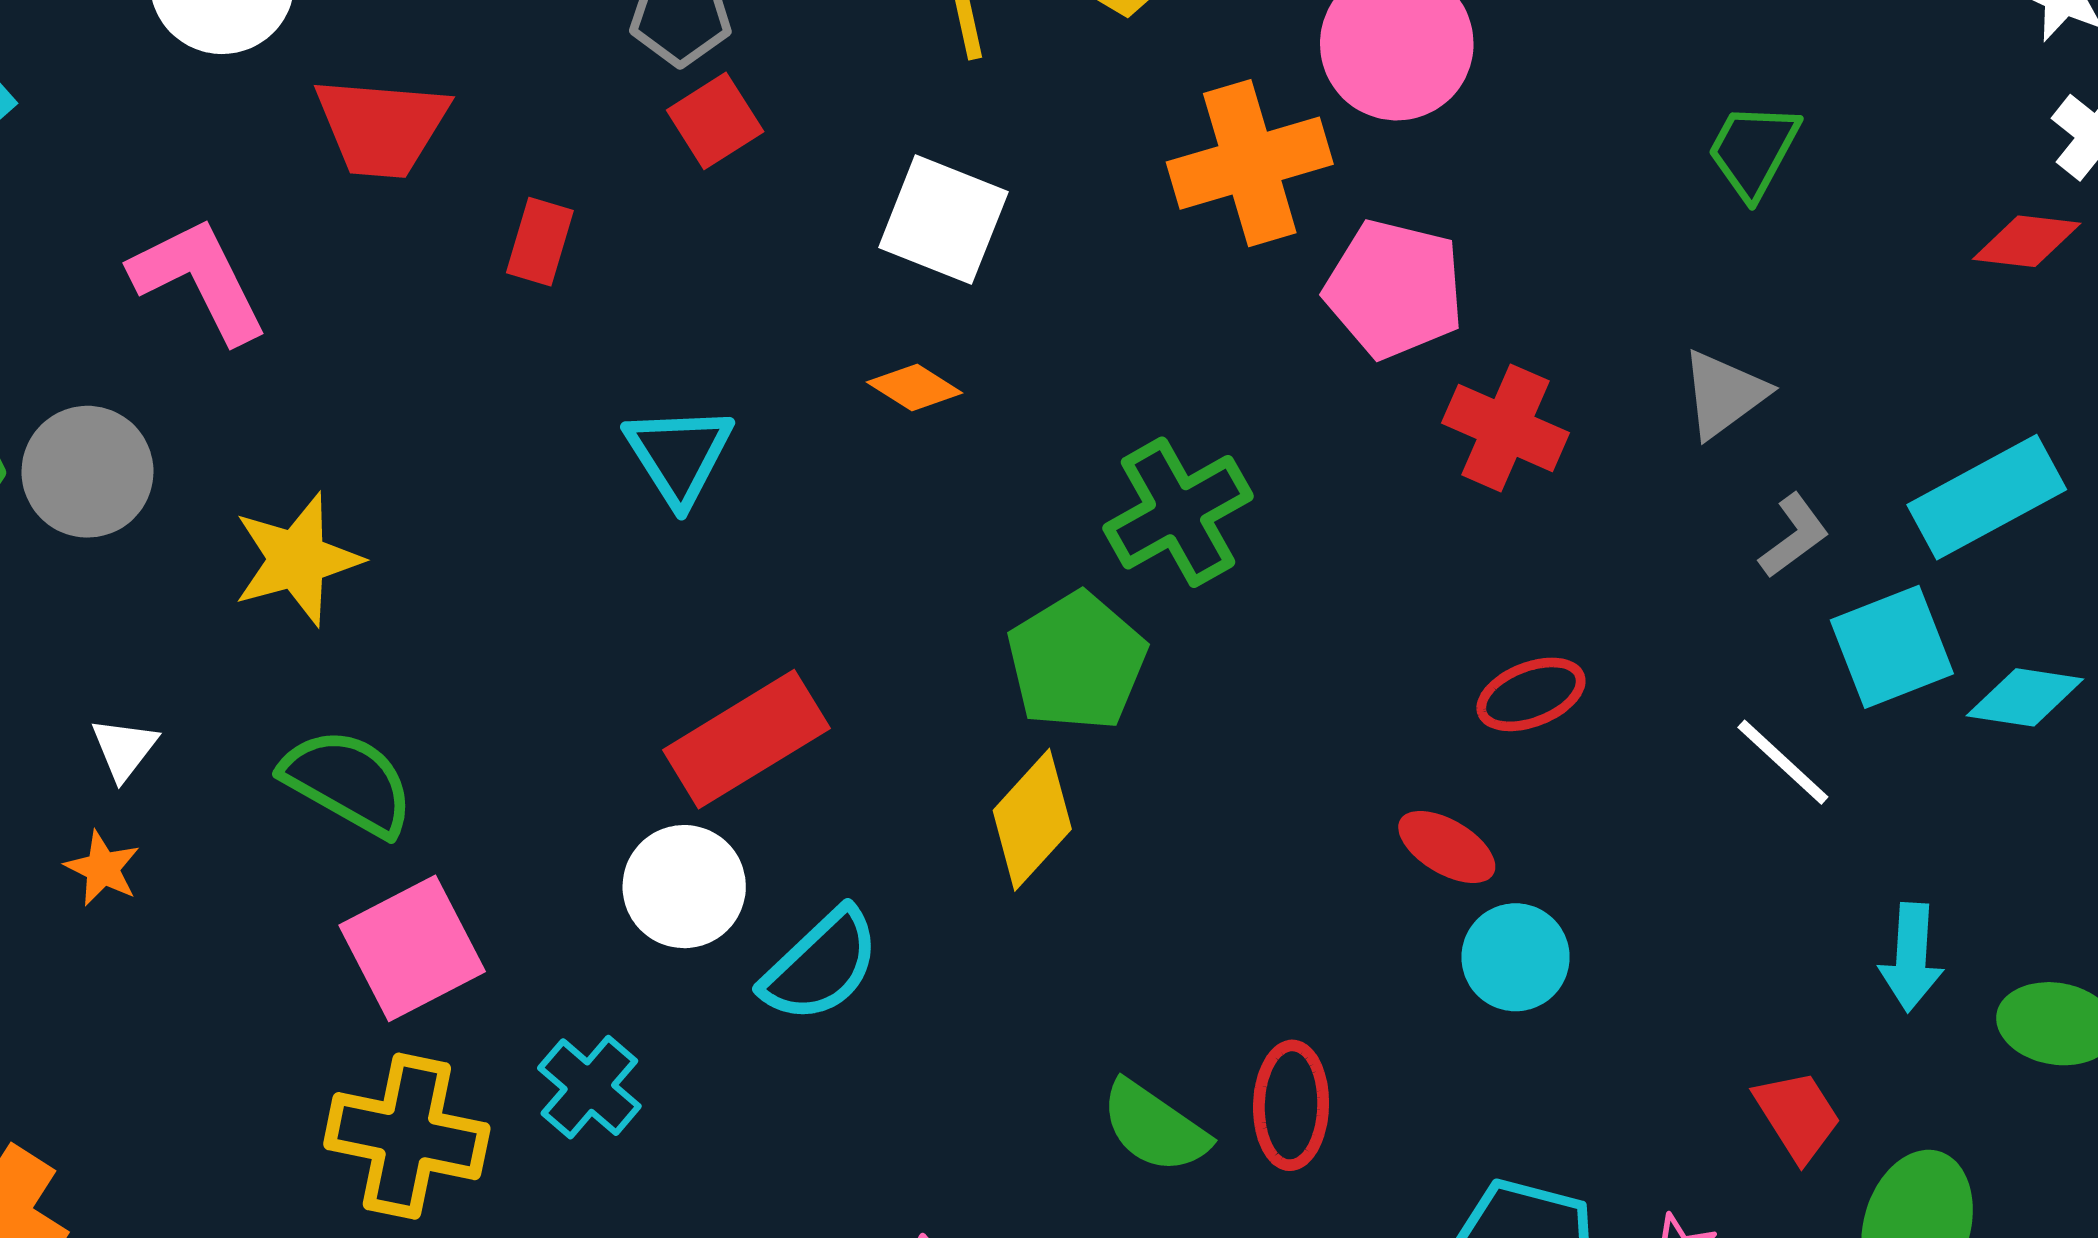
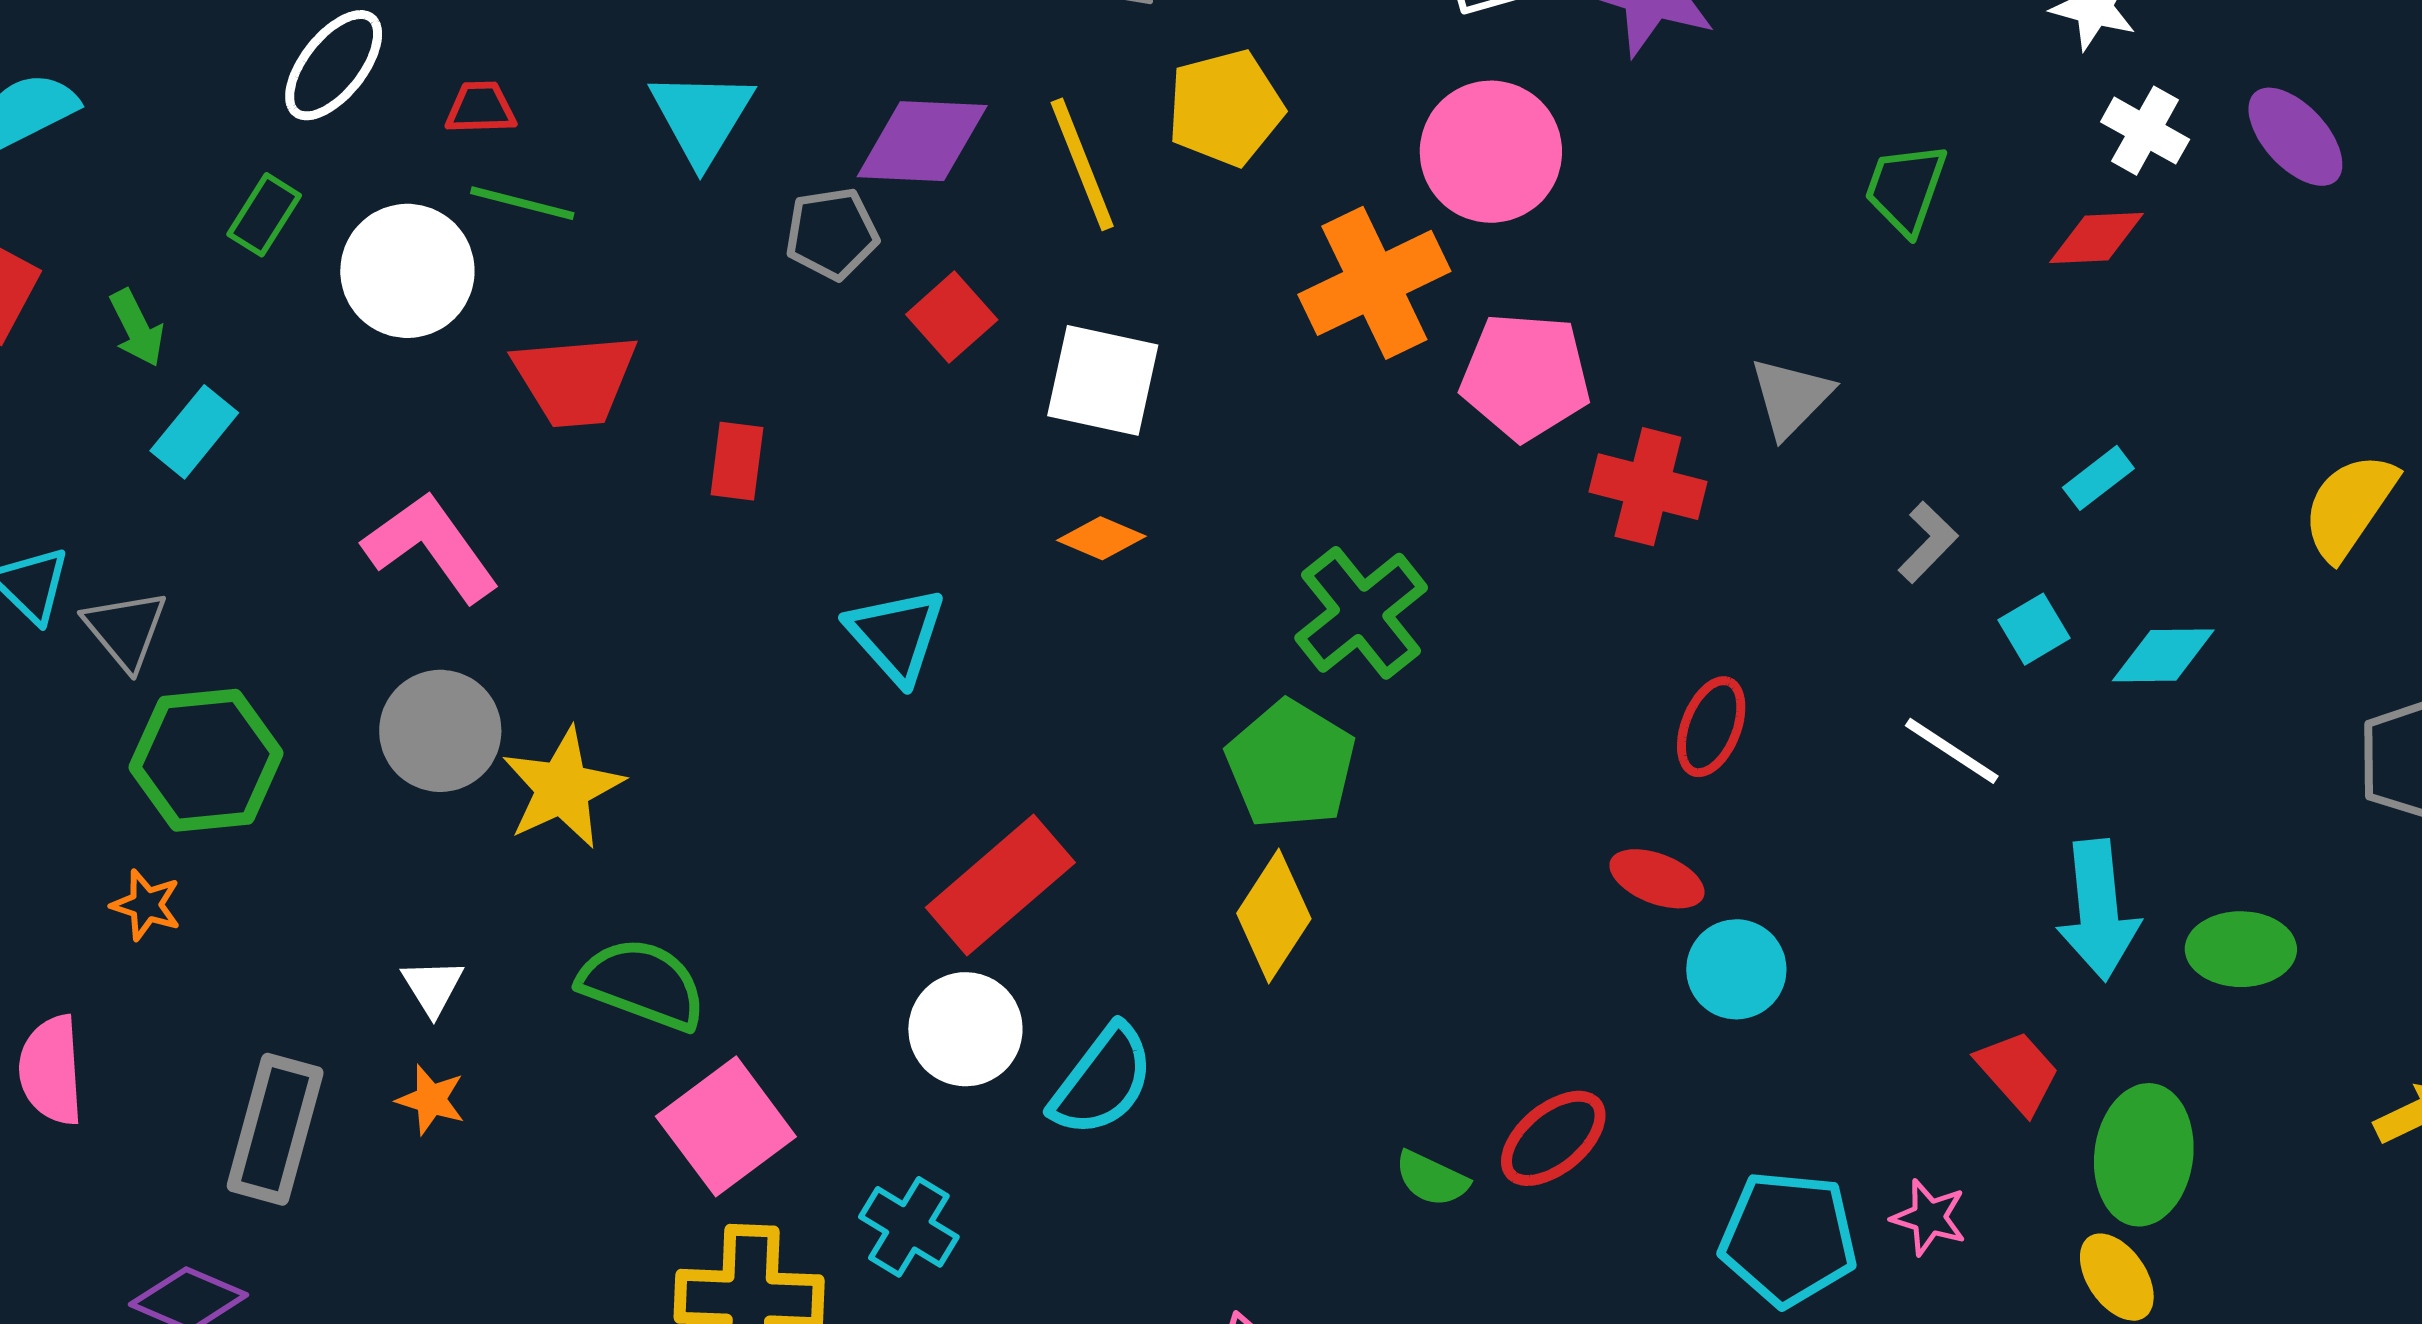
red square: (715, 121) -> (952, 317), moved
green trapezoid: (1753, 150) -> (1906, 189), moved
gray triangle: (1724, 394) -> (1791, 397), moved
gray circle: (87, 472) -> (440, 731), moved
cyan rectangle: (1987, 497) -> (2098, 478), size x0.5
cyan square: (1892, 647) -> (2034, 629), size x0.6
red ellipse: (1531, 694) -> (1711, 727), turned -38
cyan arrow: (1911, 957) -> (2098, 910), size x1.4
red ellipse: (1291, 1105) -> (1553, 1138), turned 58
green semicircle: (1155, 1127) -> (1432, 1179), size x0.7

